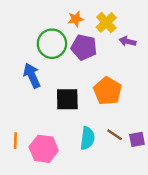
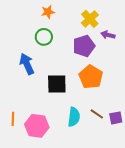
orange star: (76, 19) -> (48, 12), moved
green circle: (52, 44) -> (44, 37), size x0.7
purple pentagon: (84, 47) -> (84, 46), moved, turned -30

